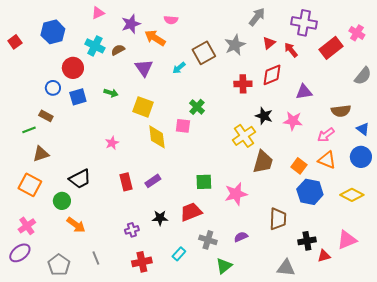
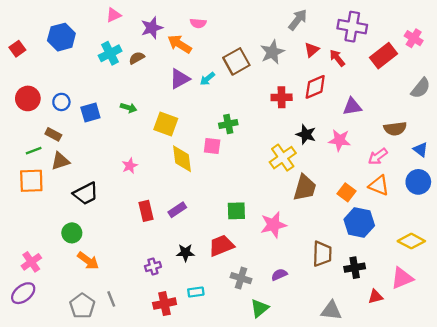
cyan cross: (95, 46) -> (110, 53), turned 36
red circle: (73, 68) -> (28, 98), moved
purple triangle: (144, 68) -> (180, 79), moved, turned 36
green cross: (197, 107) -> (228, 124), turned 35
brown triangle: (41, 154) -> (60, 161), moved
black trapezoid: (80, 179) -> (86, 193), moved
orange square: (30, 185) -> (31, 181), moved, turned -30
yellow diamond: (352, 195) -> (411, 241), moved
black cross: (307, 241) -> (355, 268), moved
cyan rectangle: (179, 254) -> (196, 292), moved, turned 40
gray pentagon: (59, 265) -> (82, 306), moved

